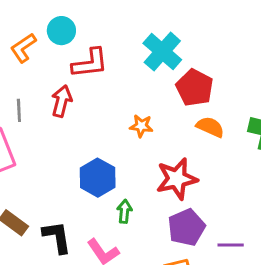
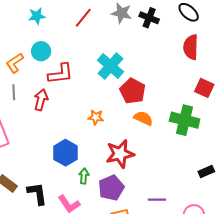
gray line: (19, 110) -> (14, 92), moved
purple pentagon: (186, 227) -> (111, 188), moved

